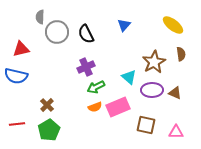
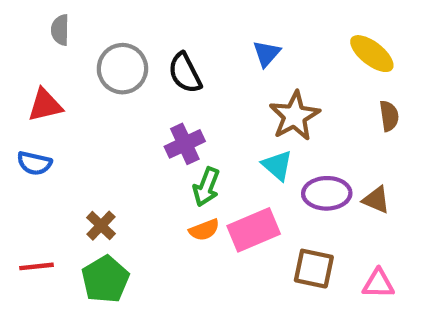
gray semicircle: (40, 17) -> (60, 30), moved
brown star: (154, 62) -> (294, 116), moved
blue semicircle: (16, 76) -> (34, 163), size x0.7
green arrow: (96, 87) -> (206, 187), turned -42

